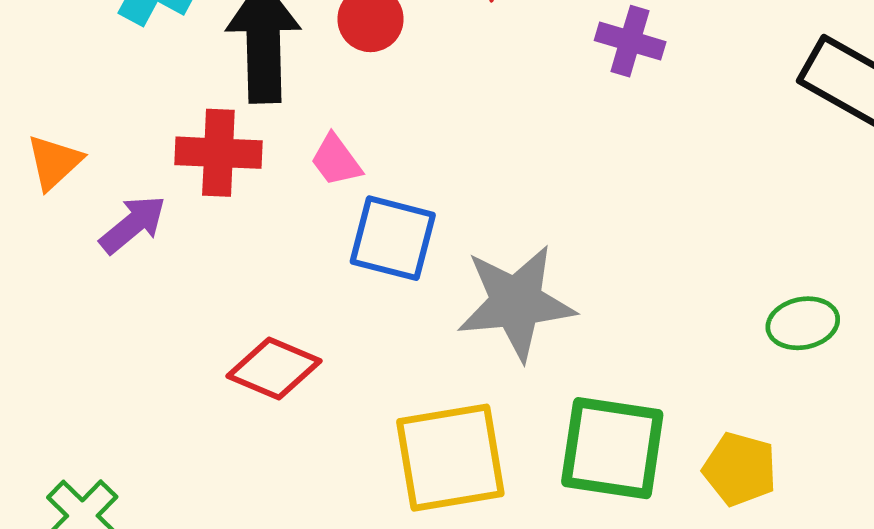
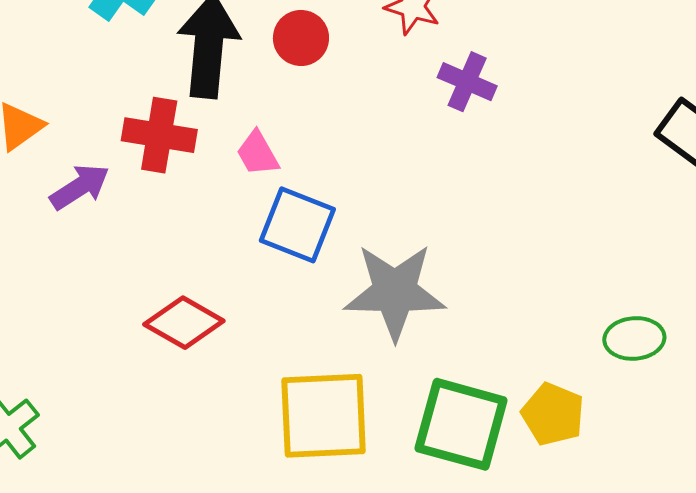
purple cross: (630, 41) -> (467, 82), moved
yellow pentagon: (740, 469) -> (553, 414), moved

